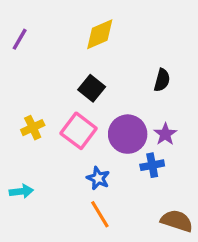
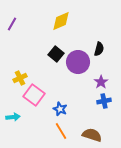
pink square: (79, 131) -> (34, 95), moved
purple circle: (128, 134) -> (78, 62), moved
blue cross: (152, 165) -> (104, 101), moved
brown semicircle: (177, 221) -> (92, 135), moved

